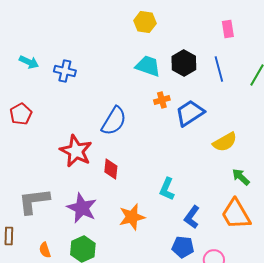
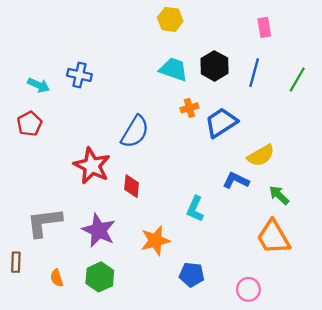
cyan arrow: (29, 62) -> (39, 85), moved
blue line: (219, 69) -> (254, 73), turned 30
blue L-shape: (192, 217) -> (236, 180), moved, turned 80
blue pentagon: (183, 247) -> (192, 275), moved

